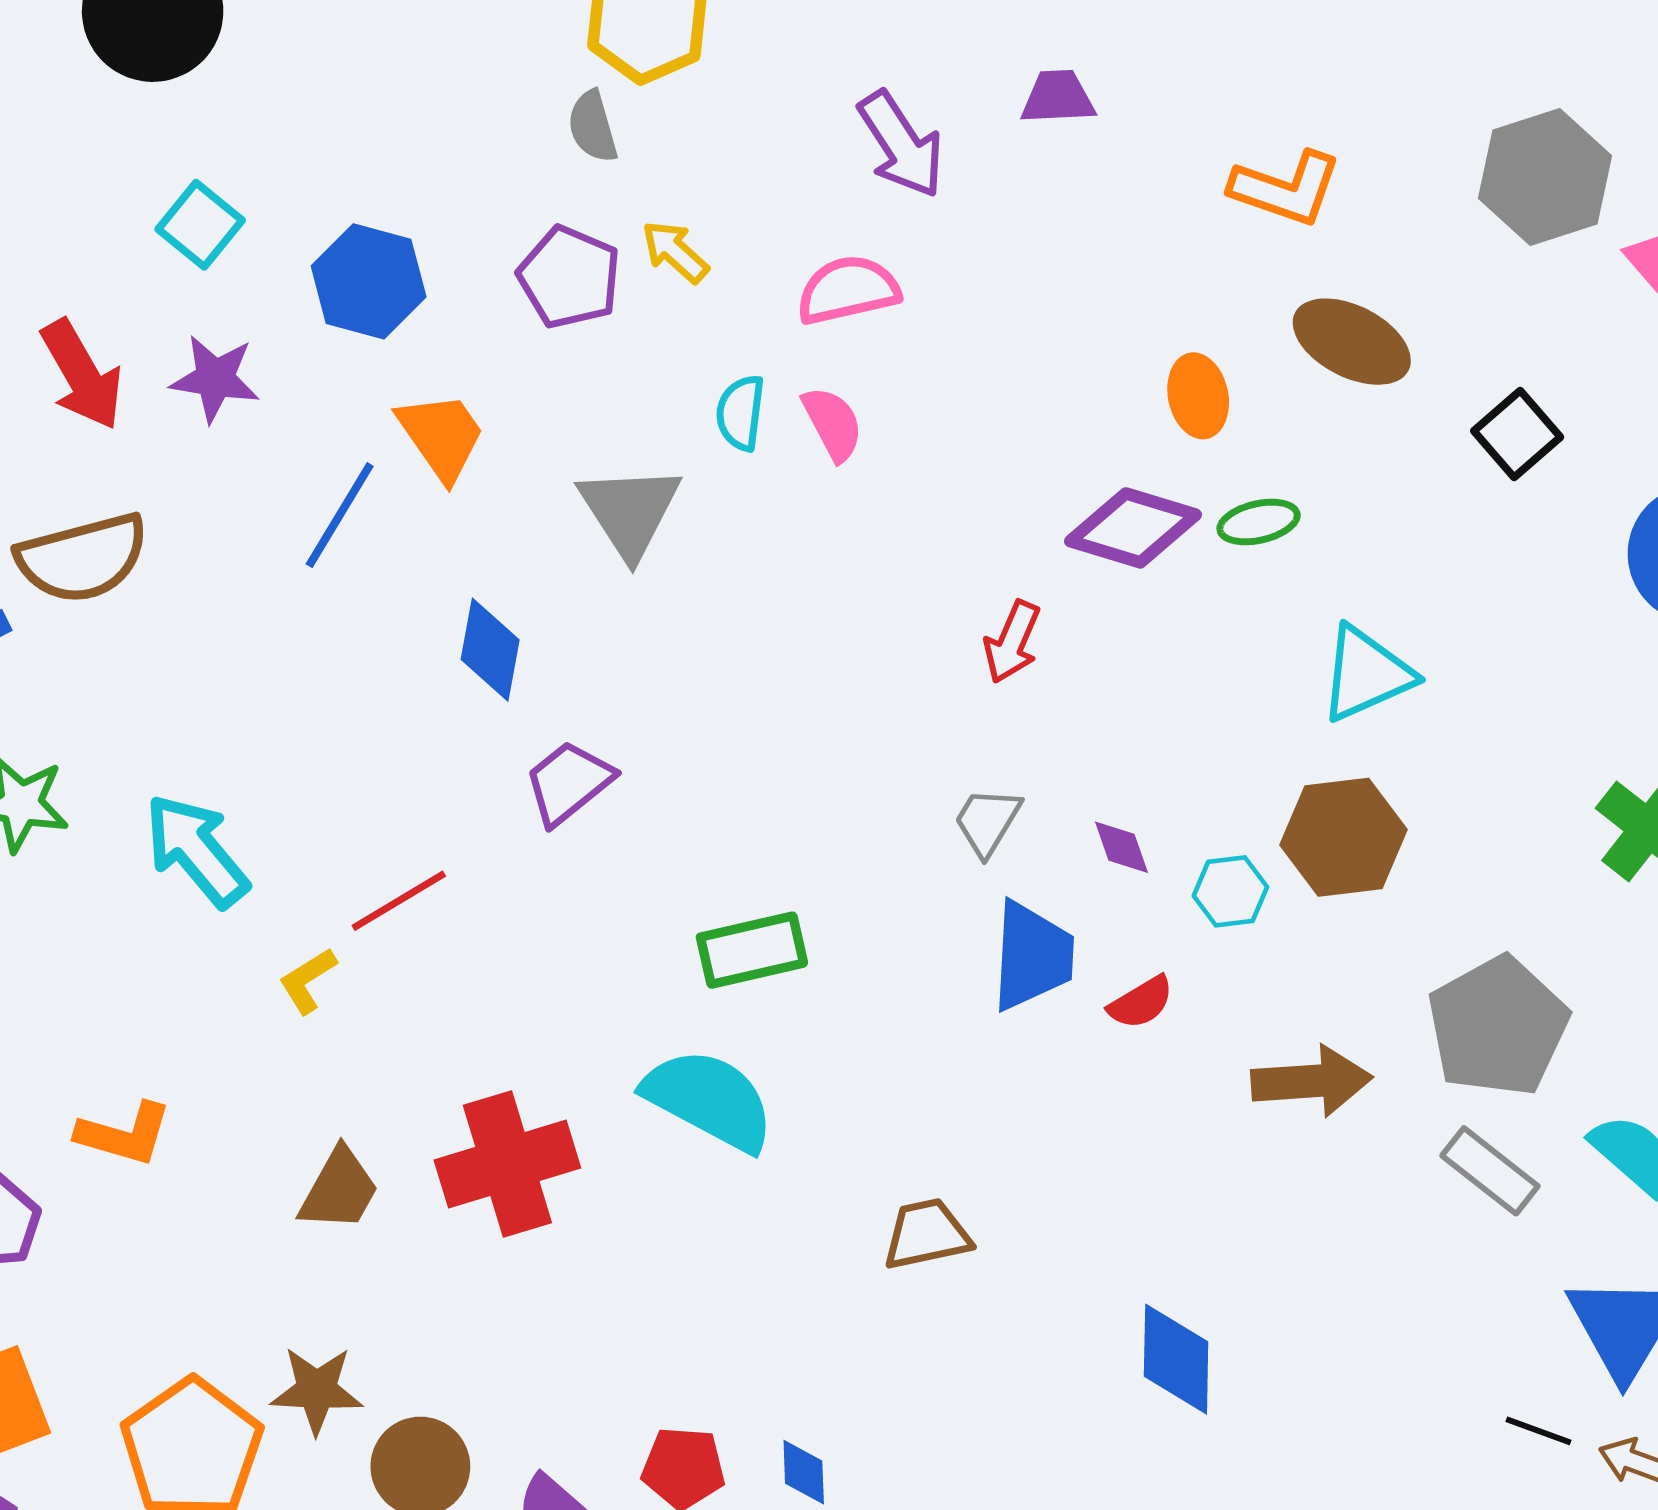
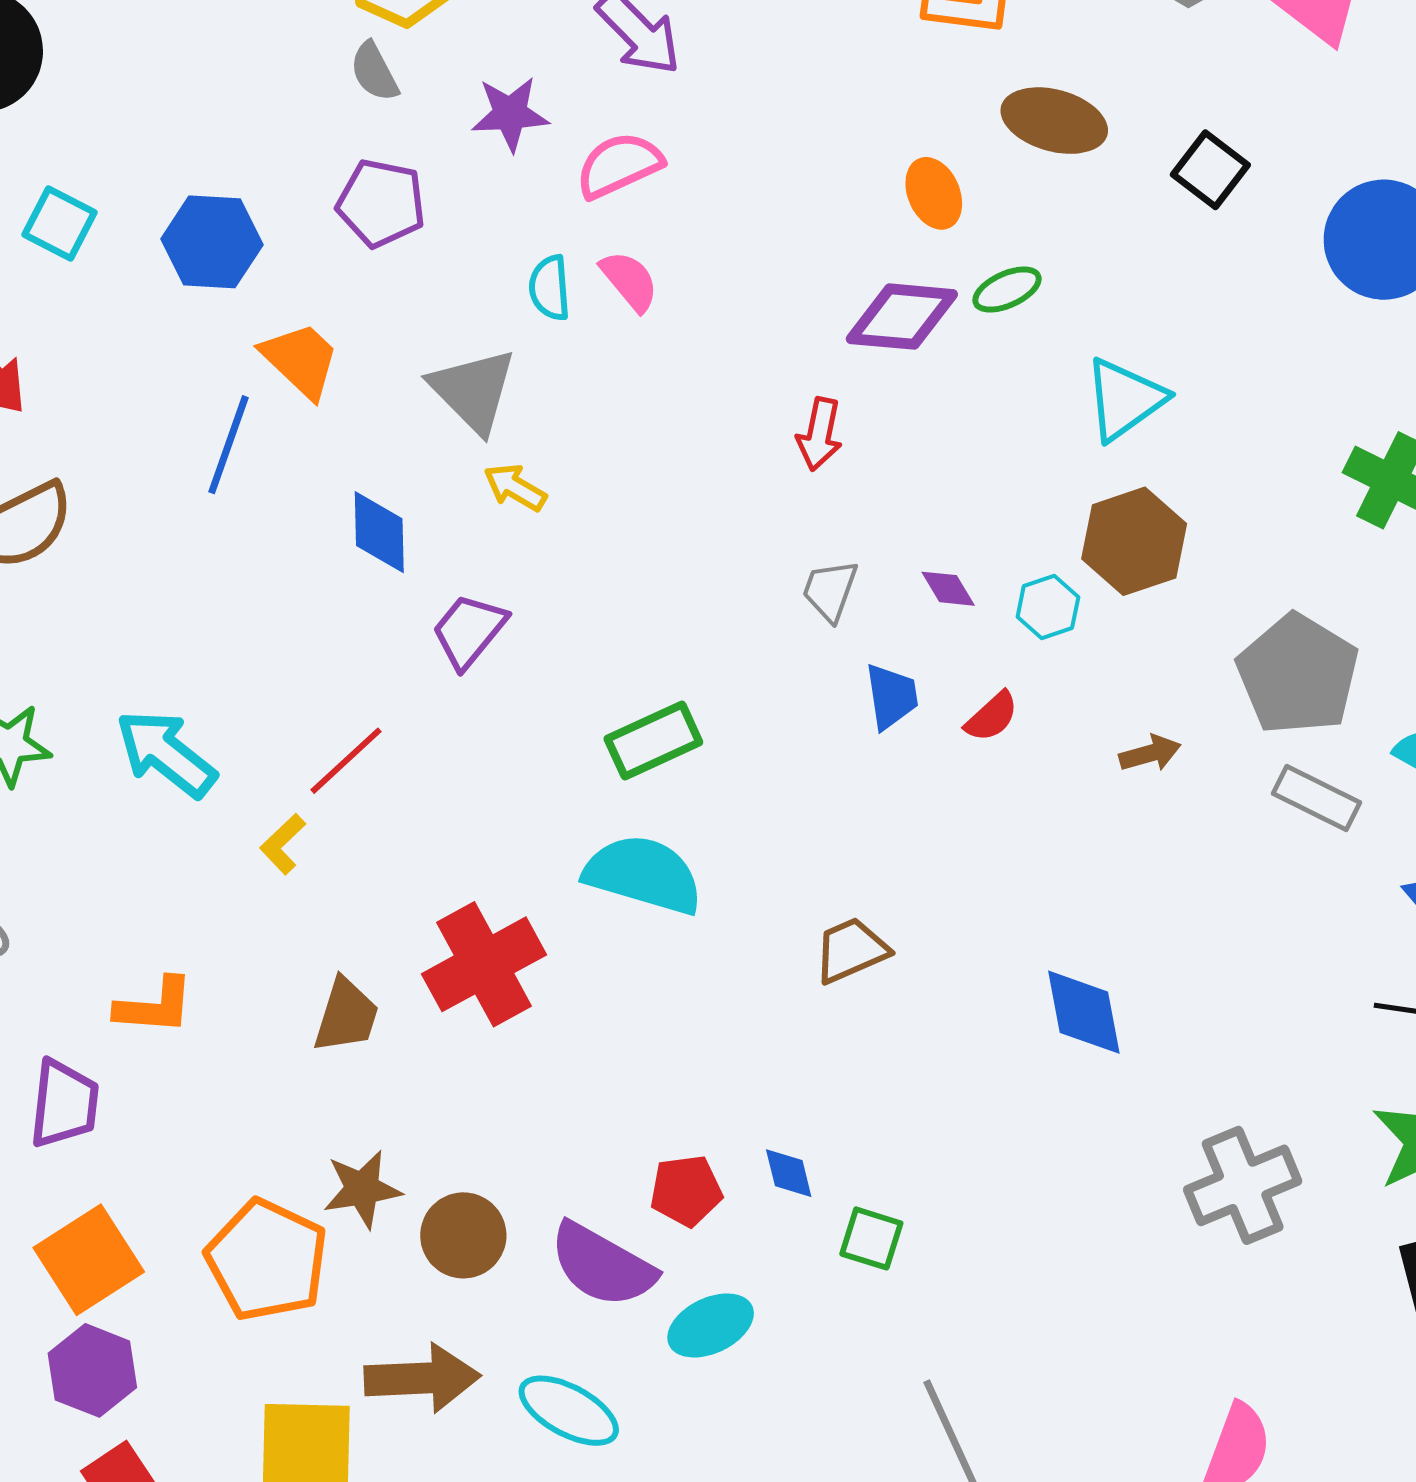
yellow arrow: (675, 252) -> (515, 487), moved
purple star: (215, 379) -> (510, 114), moved
blue trapezoid: (1032, 956) -> (892, 696), size x0.7
brown arrow: (1312, 1081) -> (1150, 753), size x0.6

